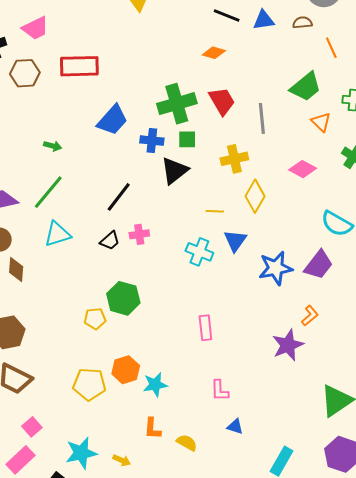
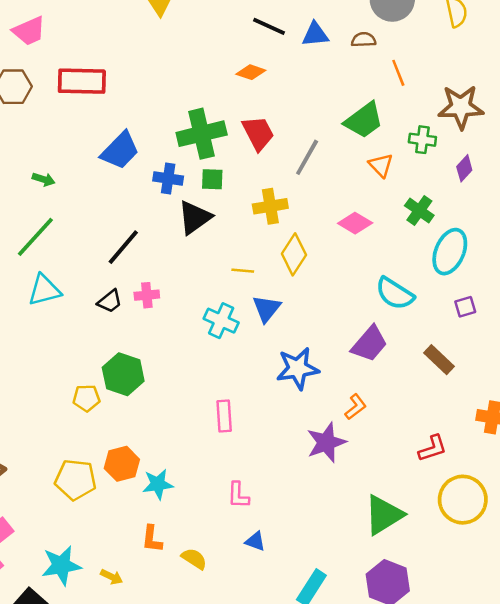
gray line: (262, 118) -> (307, 157), turned 32
blue star: (276, 268) -> (298, 368), moved

